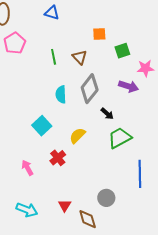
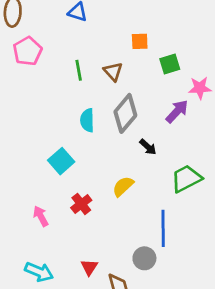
purple arrow: (129, 86) -> (177, 111), turned -66
yellow semicircle: (77, 136) -> (123, 186), moved
green trapezoid: (120, 138) -> (186, 179), moved
blue line: (140, 174) -> (163, 228), moved

